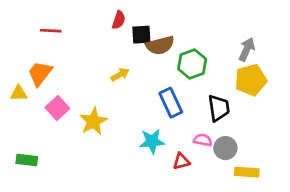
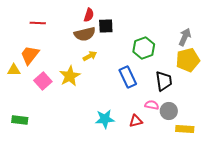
brown semicircle: (160, 45) -> (85, 34), moved
yellow star: (93, 121) -> (70, 76), moved
cyan star: (152, 141) -> (105, 119), moved

